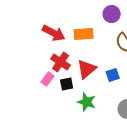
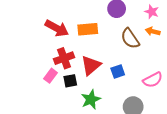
red cross: (61, 62) -> (64, 58), turned 36
green star: (87, 102) -> (91, 99), turned 30

